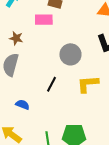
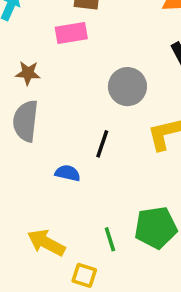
blue semicircle: (23, 105) -> (68, 173), moved

